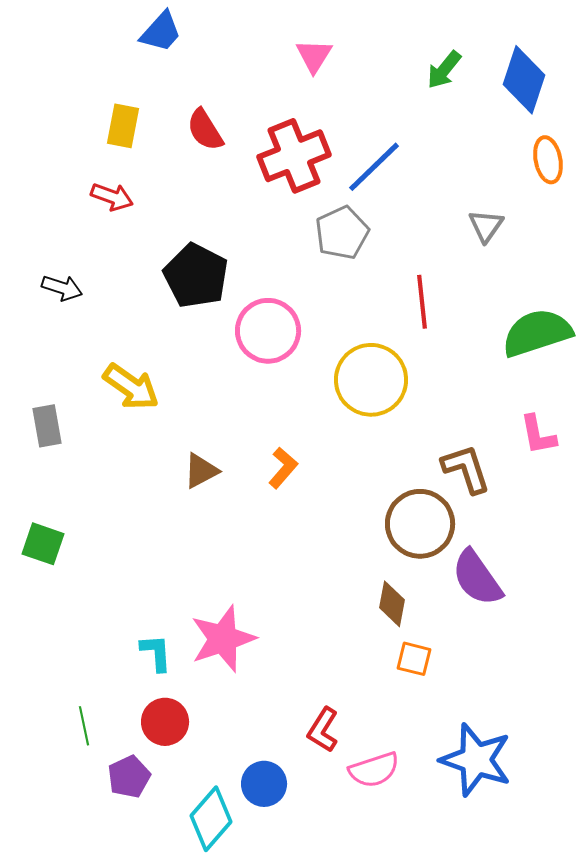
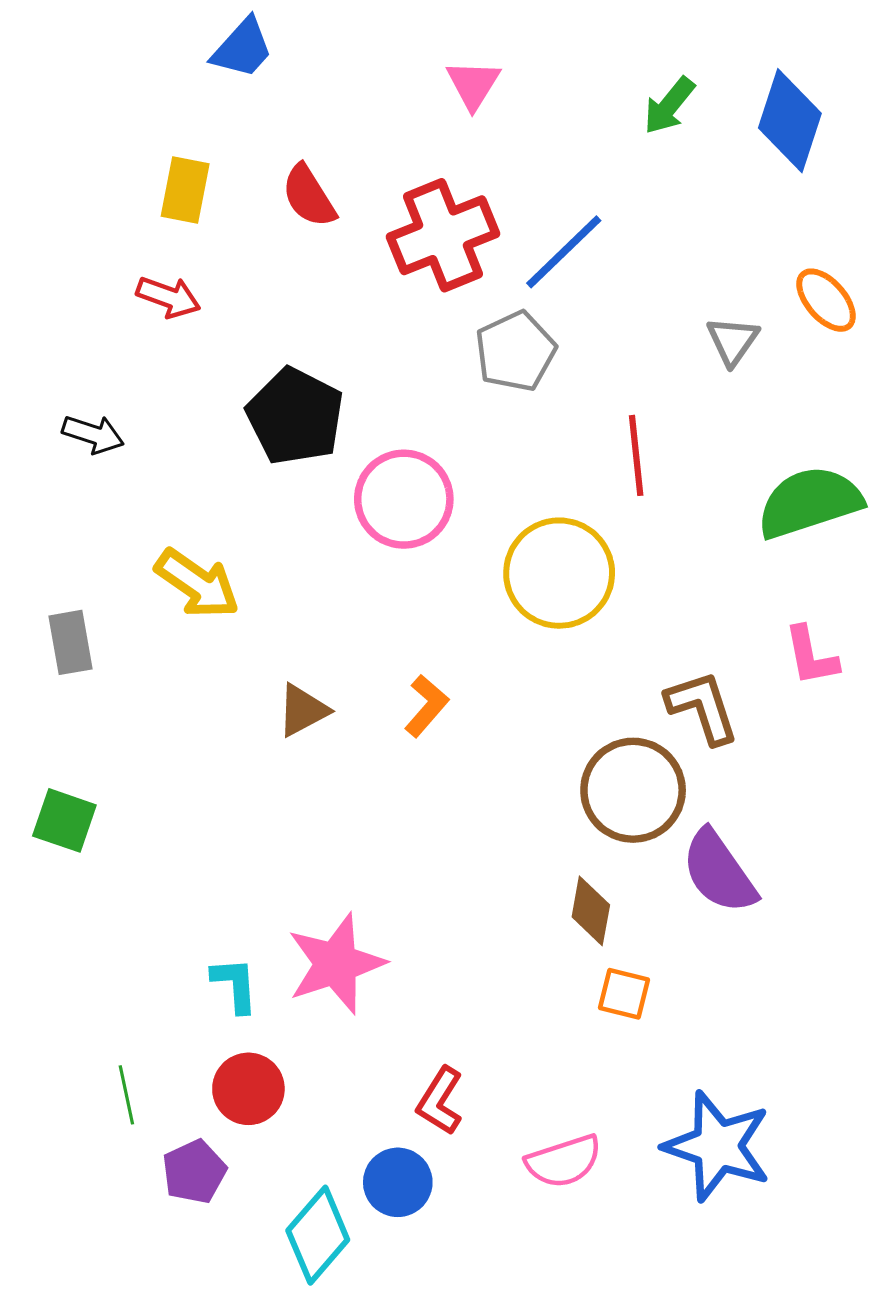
orange ellipse: (548, 160) -> (826, 300), moved, turned -30
red L-shape: (323, 730) -> (440, 1101), moved

